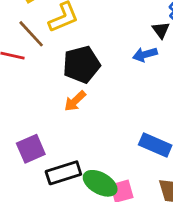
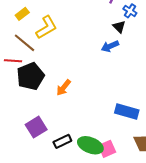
black pentagon: (81, 64) -> (31, 76), moved
black rectangle: (63, 173) -> (62, 141), size x0.7

